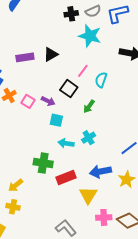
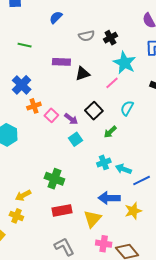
gray semicircle: (93, 11) -> (87, 36), moved
black cross: (71, 14) -> (110, 38), turned -32
purple rectangle: (25, 57) -> (61, 62), moved
pink line: (83, 71) -> (112, 83), moved
cyan square: (56, 120) -> (76, 139), turned 32
cyan arrow: (66, 143) -> (123, 169), moved
red rectangle: (66, 177) -> (62, 210), moved

